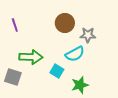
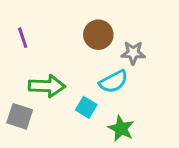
green star: (80, 85) -> (121, 128), turned -30

